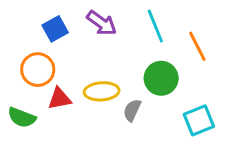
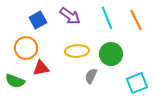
orange line: (197, 46) -> (136, 20), moved
yellow ellipse: (102, 91) -> (77, 51), moved

